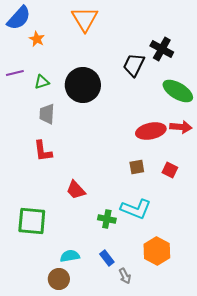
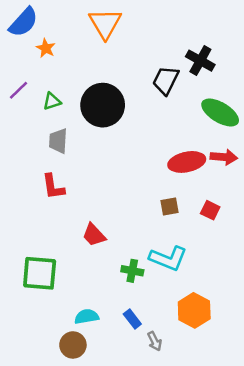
purple line: (15, 73) -> (19, 90), turned -30

